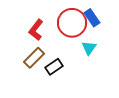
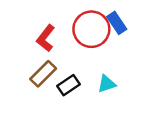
cyan triangle: (89, 48) -> (107, 84), moved, turned 35

